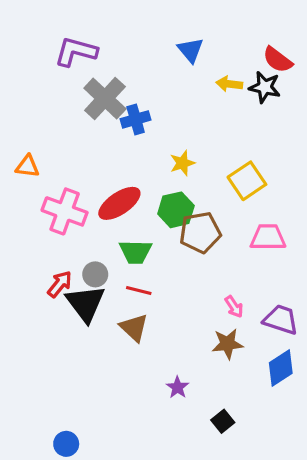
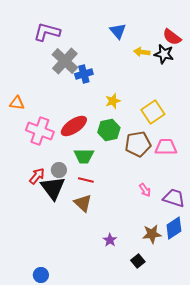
brown pentagon: (200, 232) -> (138, 144), moved
brown star: (228, 344) -> (152, 234), moved

